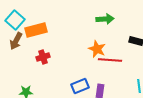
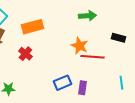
orange rectangle: (36, 30) -> (32, 27), moved
red cross: (43, 57) -> (25, 54), turned -32

